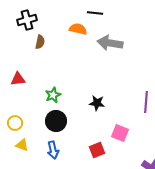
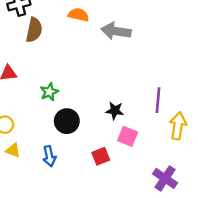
brown semicircle: (40, 42) -> (34, 30), size x1.5
black star: (97, 103) -> (115, 111), moved
black circle: (56, 121) -> (67, 121), moved

